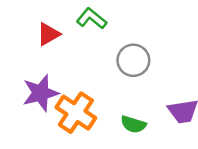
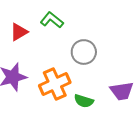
orange cross: (76, 113) -> (55, 84), moved, turned 32

